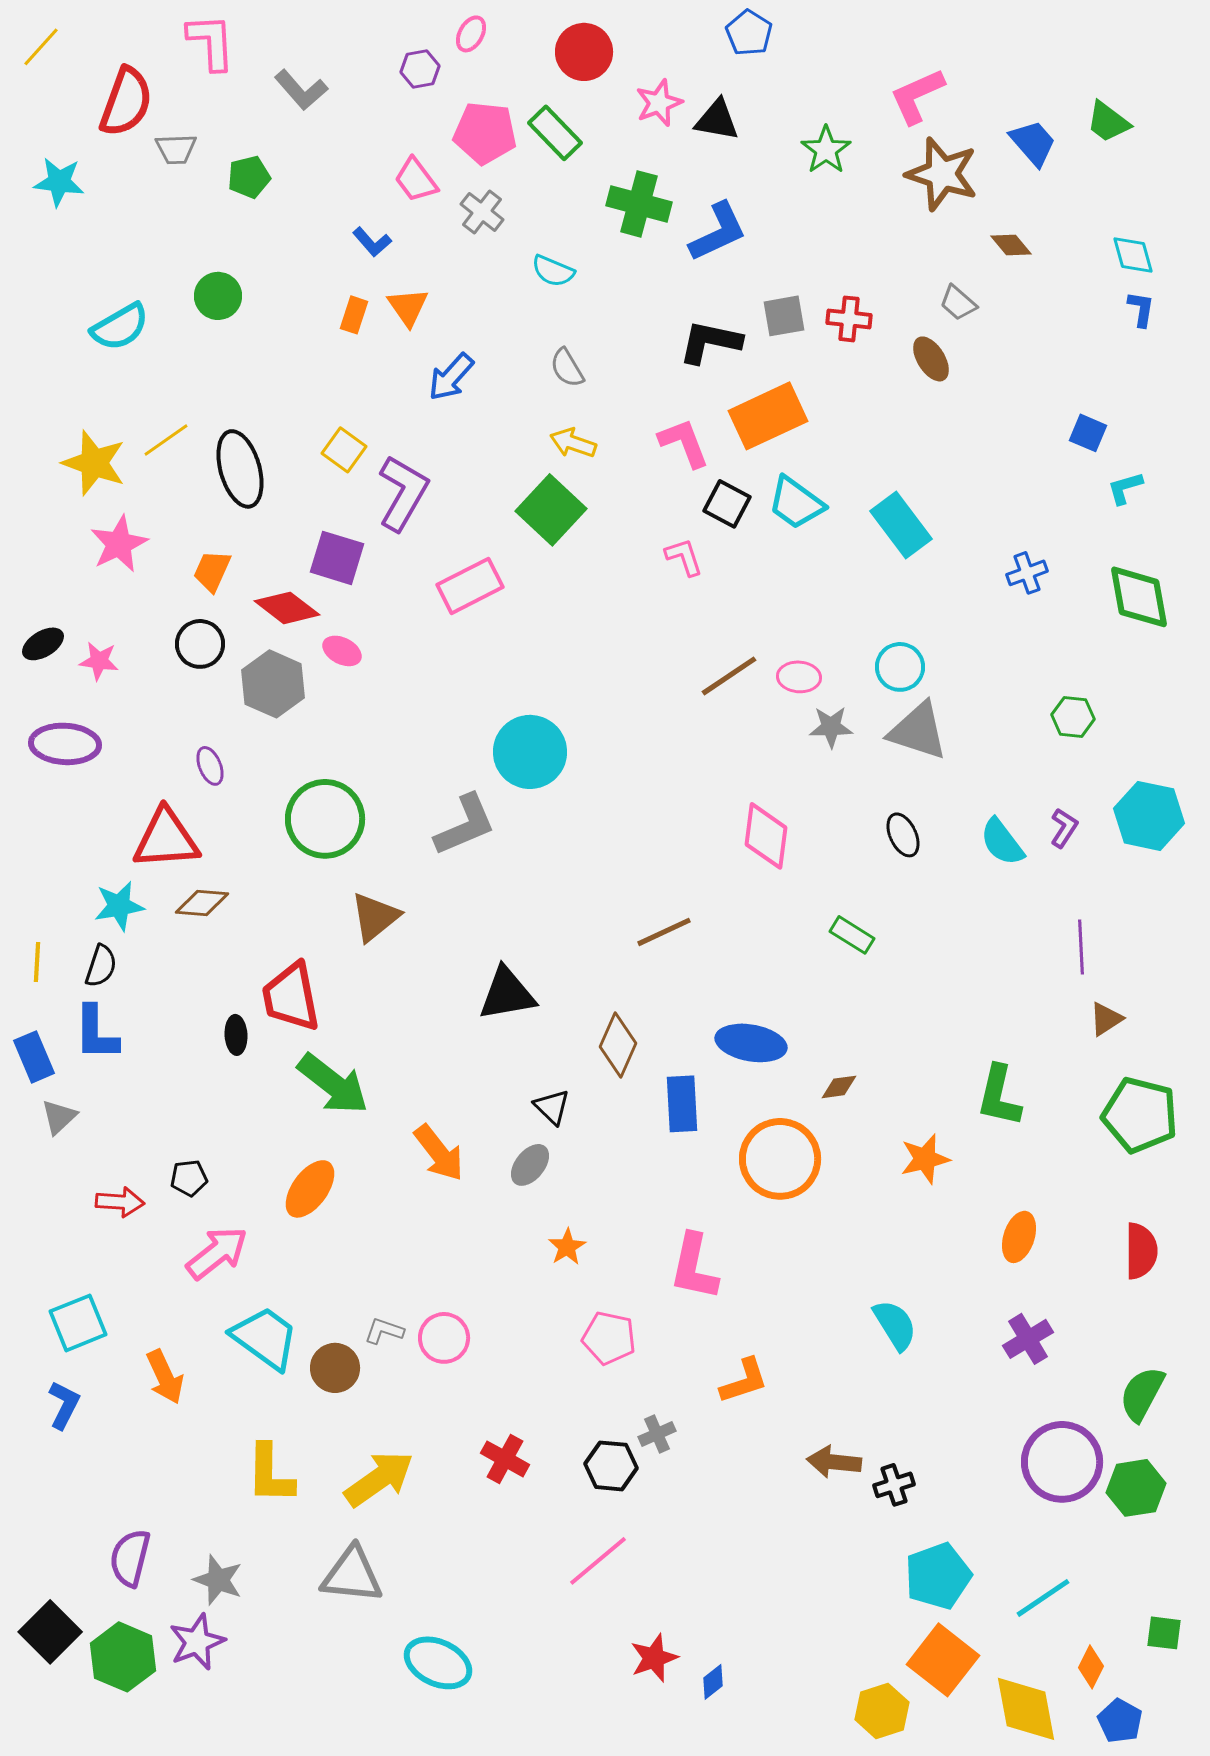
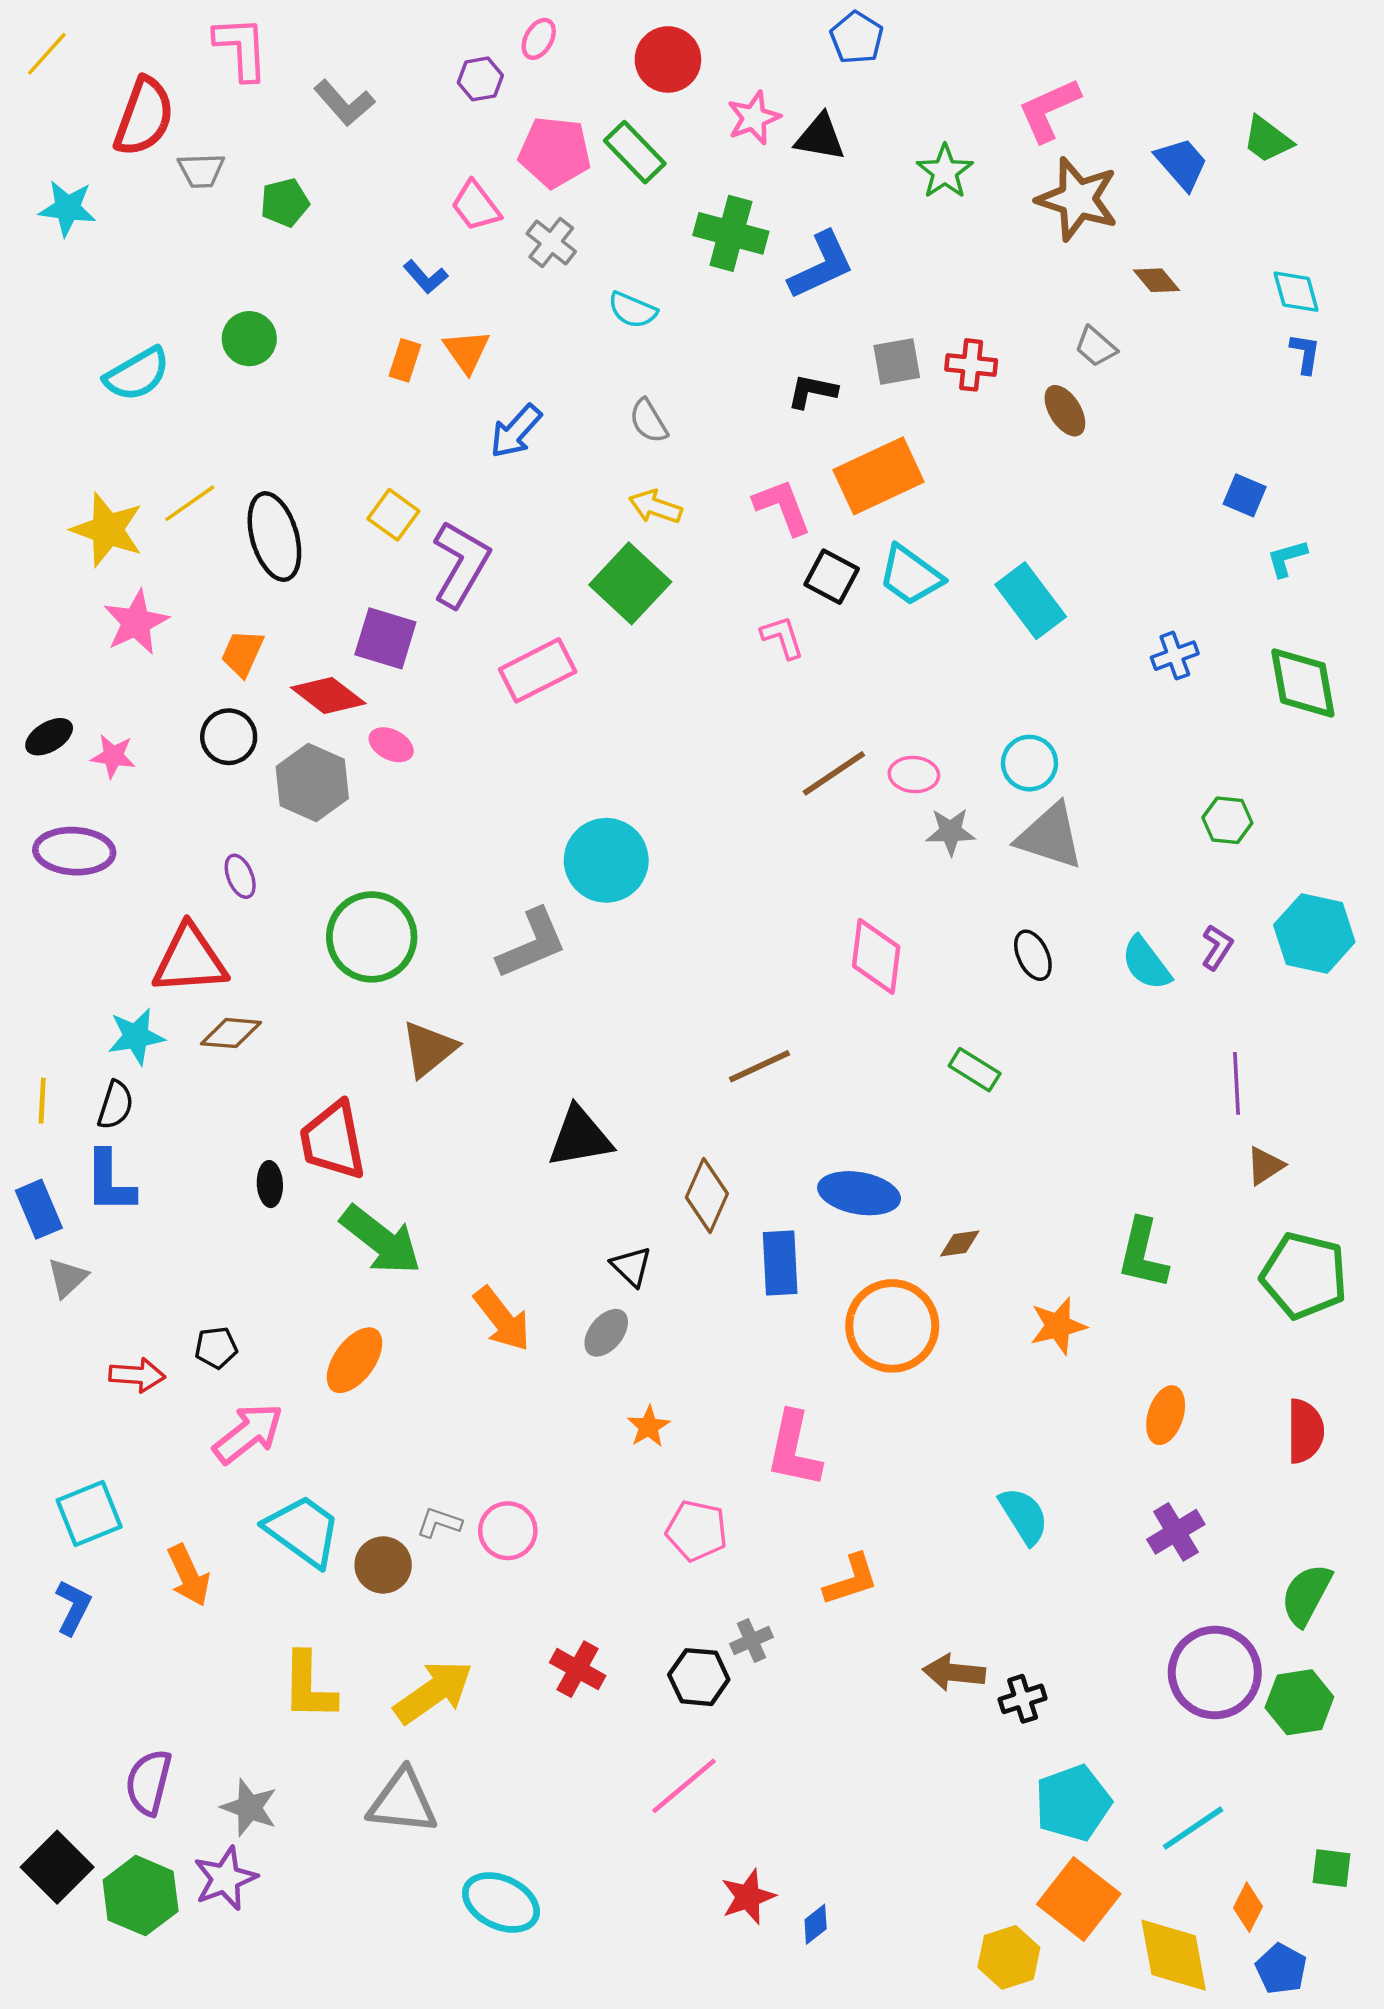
black L-shape: (710, 342) -> (812, 391), size x0.7

